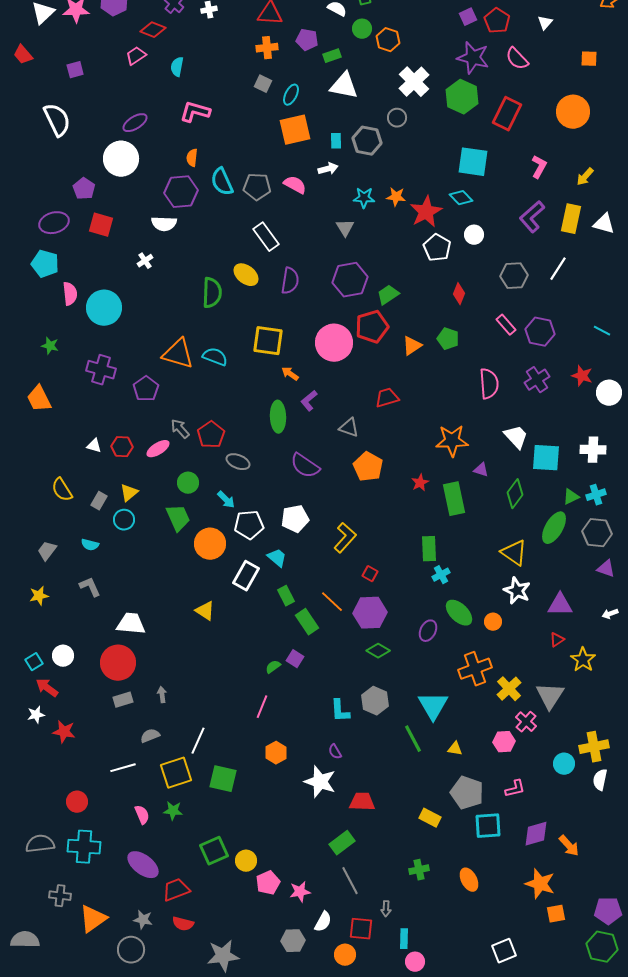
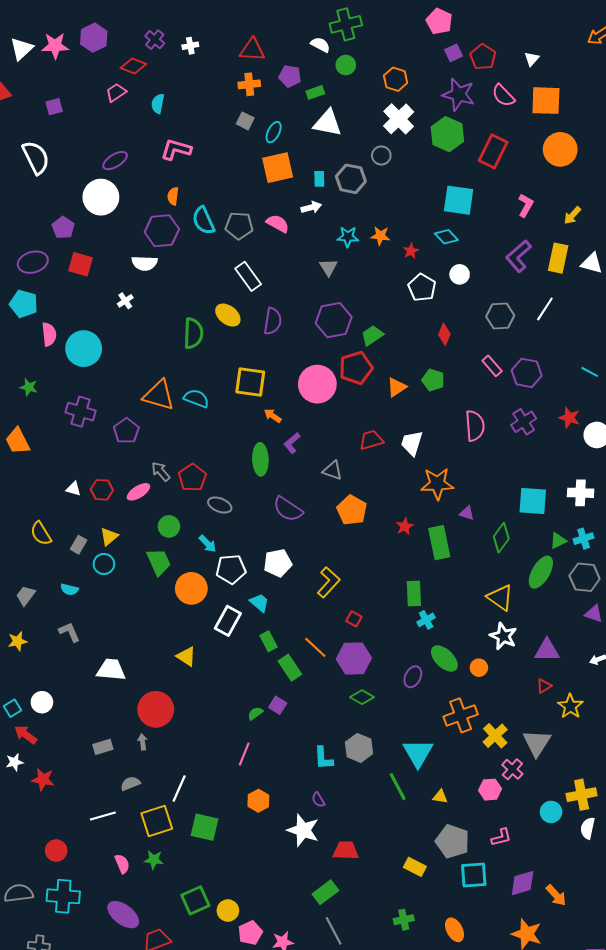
orange hexagon: (388, 40) -> (396, 79), moved
orange square: (589, 59) -> (546, 101), moved, size x1.8
red star: (426, 212) -> (411, 251), size x0.5
white trapezoid: (516, 437) -> (412, 443), moved, turned -120
red circle: (118, 663) -> (156, 709), moved

